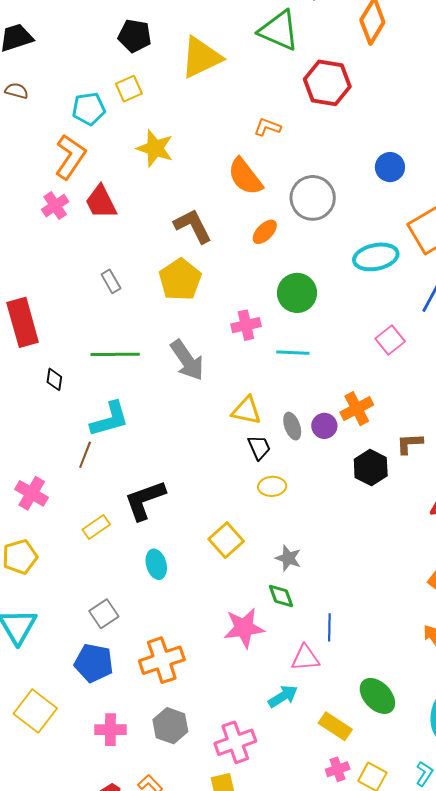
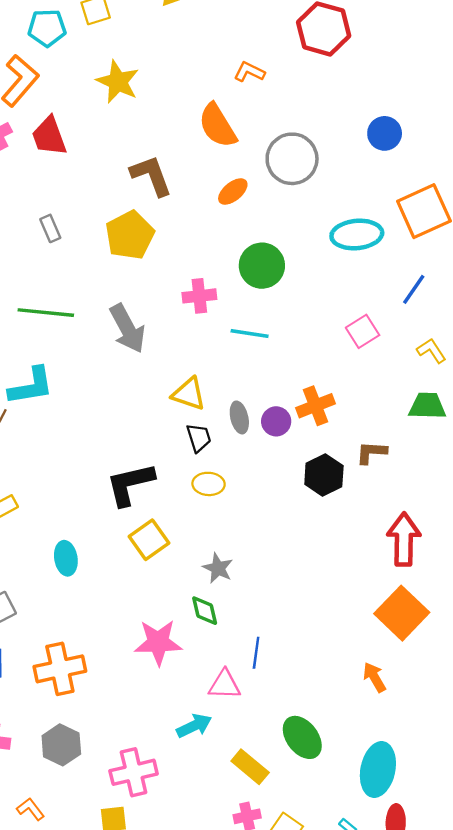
black L-shape: (145, 500) -> (130, 484), moved

